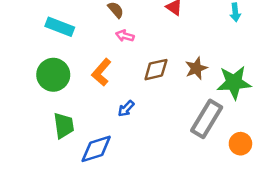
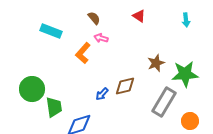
brown diamond: (156, 70) -> (125, 86), moved
orange L-shape: (101, 72) -> (83, 53), moved
green circle: (53, 75) -> (32, 89), moved

